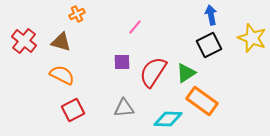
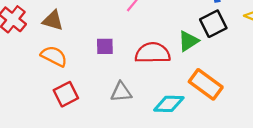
purple square: (122, 62) -> (105, 46), moved
red semicircle: (153, 72) -> (153, 53), turned 56
green triangle: (186, 73) -> (188, 41), moved

